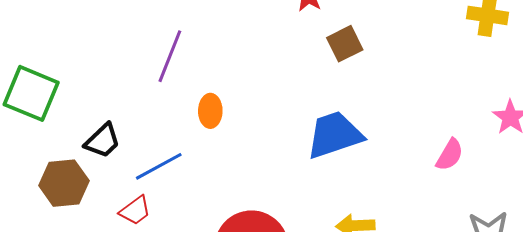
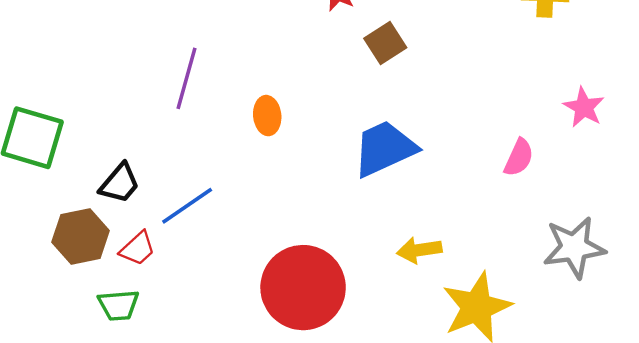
orange ellipse: (210, 111) -> (267, 116), moved
red trapezoid: (135, 211) -> (138, 248), moved

